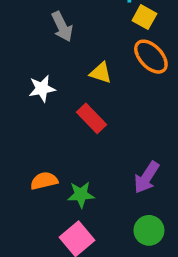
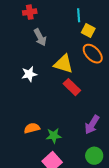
yellow triangle: (101, 73) -> (63, 64), size x1.5
red rectangle: (92, 118) -> (72, 87), moved

